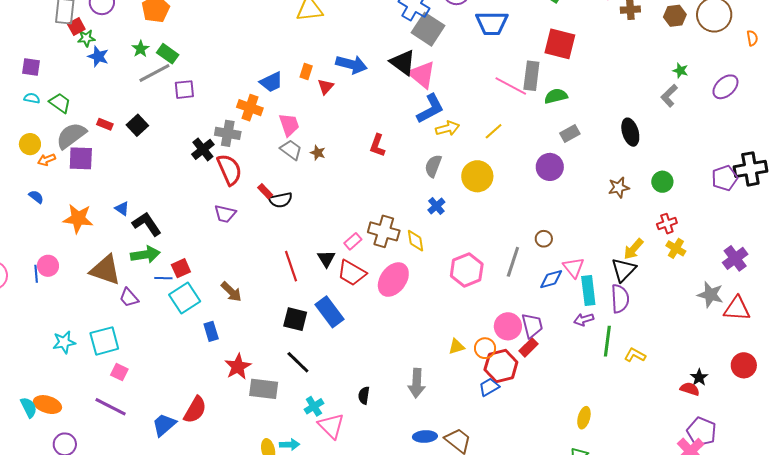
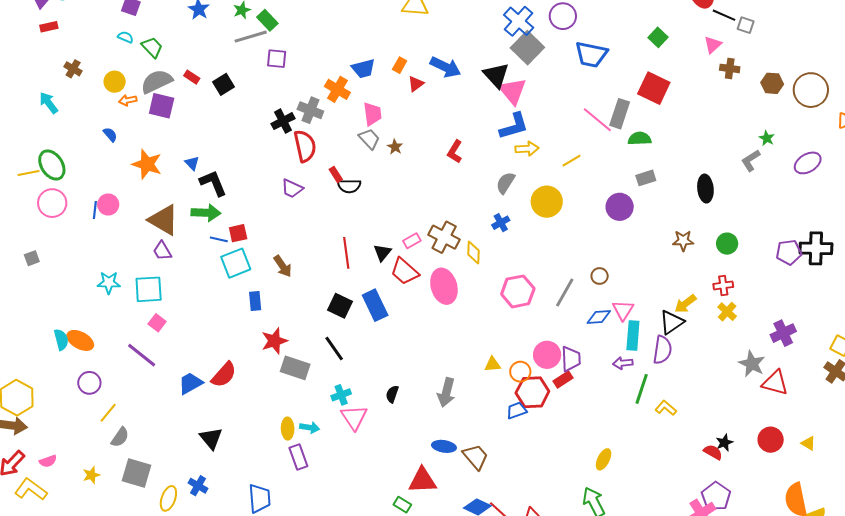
pink ellipse: (393, 280) -> (444, 286), turned -64
purple trapezoid: (129, 298) -> (162, 251), moved

